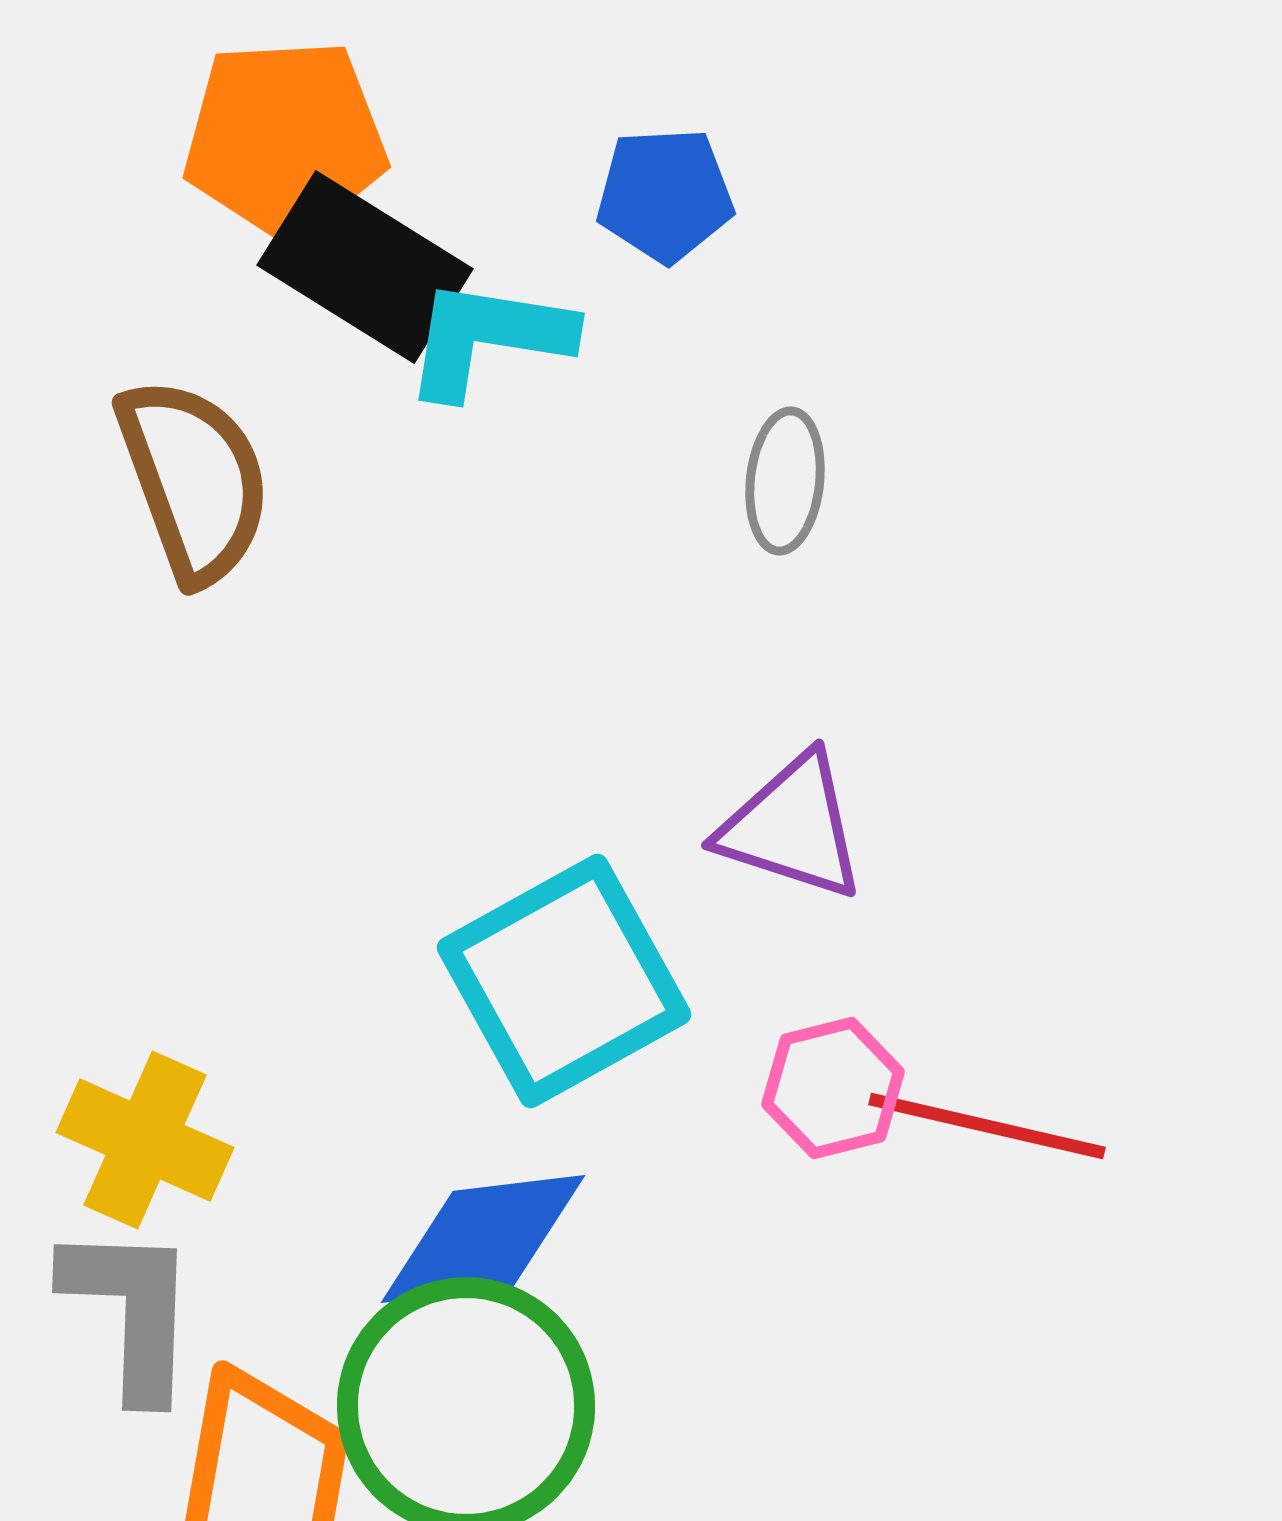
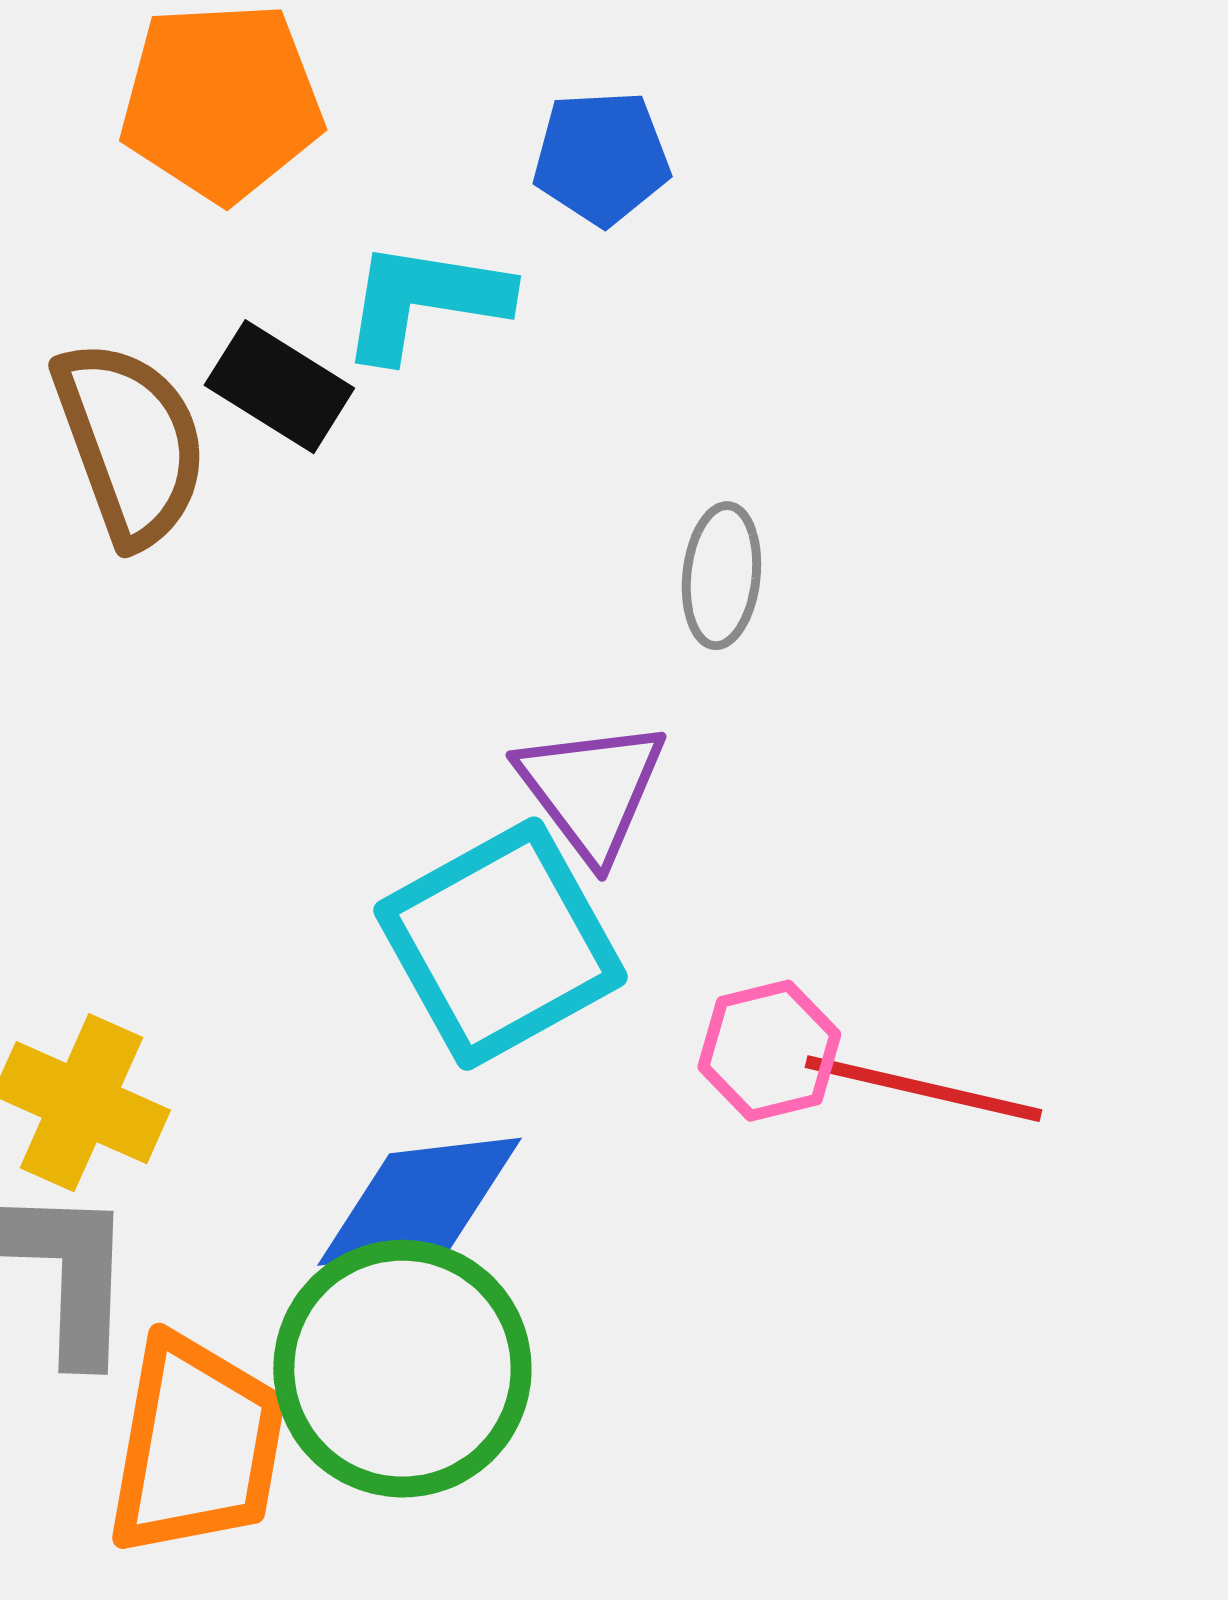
black rectangle: (365, 267) -> (279, 387), moved, size x0.7
gray ellipse: (785, 481) -> (721, 576), moved
purple triangle: (792, 827) -> (591, 790), moved, turned 35

